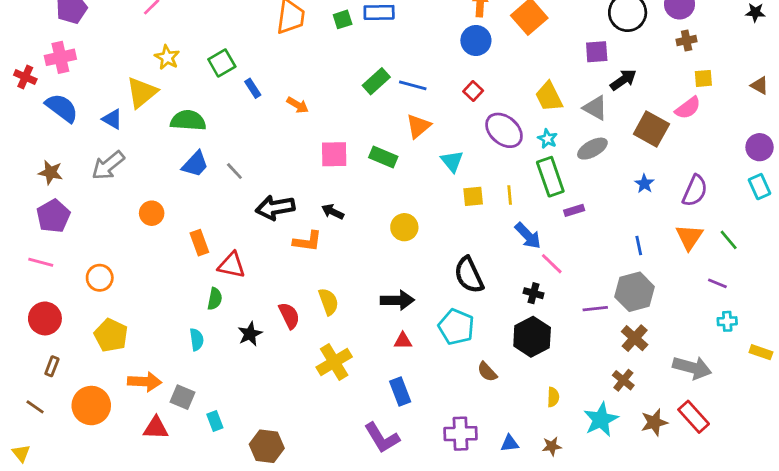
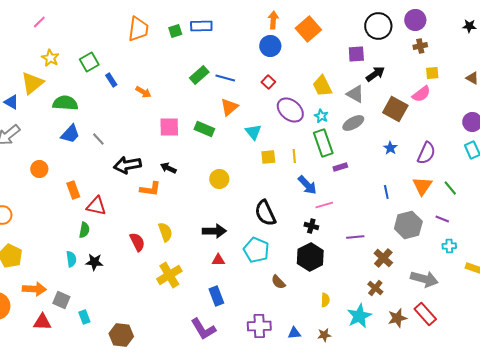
pink line: (552, 264) -> (324, 205), turned -60
gray hexagon: (635, 292) -> (408, 225), moved
black star: (250, 334) -> (94, 262), moved, turned 30

